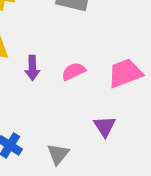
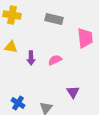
pink trapezoid: (125, 73) -> (85, 38), moved, turned 105

